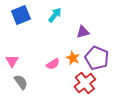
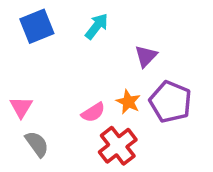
purple triangle: (83, 32) -> (146, 56), turned -32
red cross: (85, 83) -> (118, 146), moved

